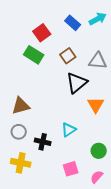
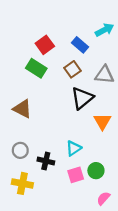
blue rectangle: (73, 23) -> (80, 45), moved
brown triangle: (21, 106) -> (22, 109), moved, turned 42
green circle: (99, 151) -> (96, 171), moved
pink square: (71, 169) -> (76, 175), moved

